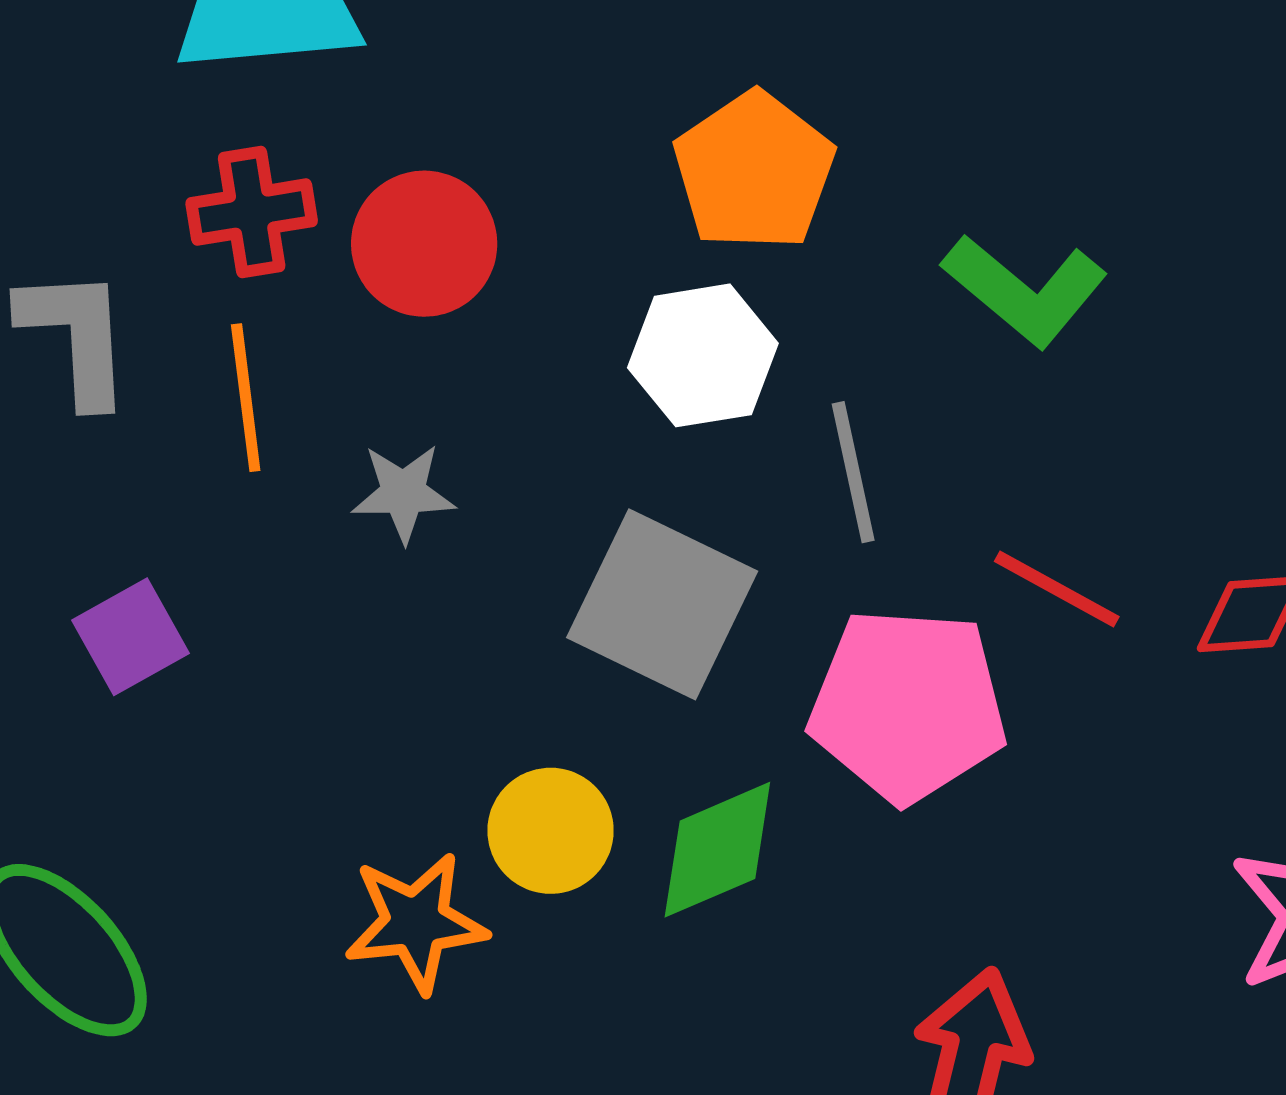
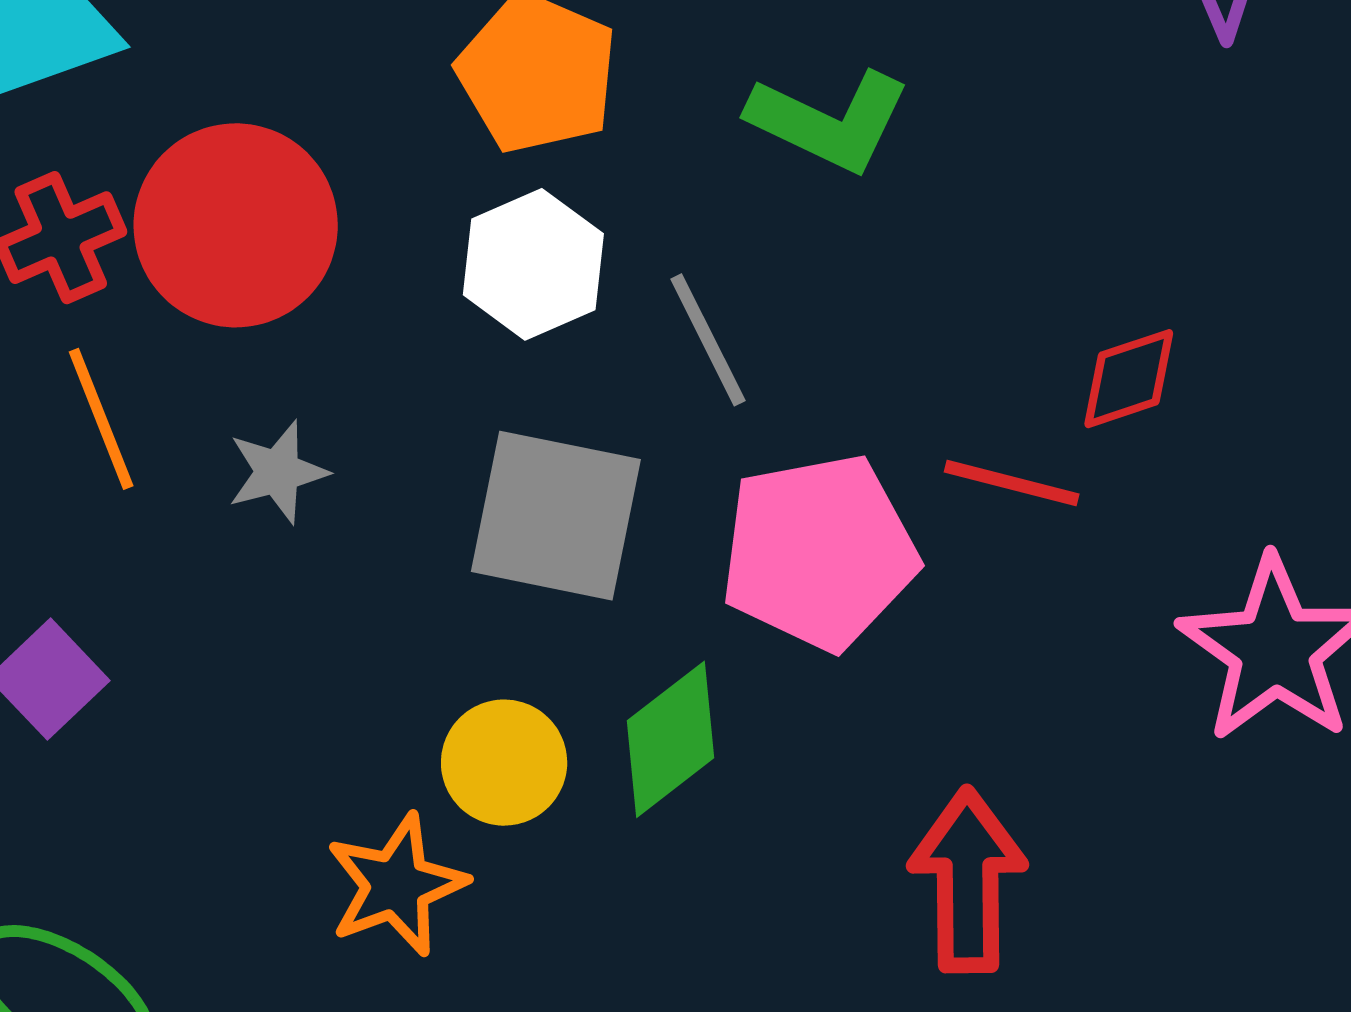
red circle: (424, 244) -> (236, 225), size x1.4
red line: (1057, 589) -> (1012, 483), moved

